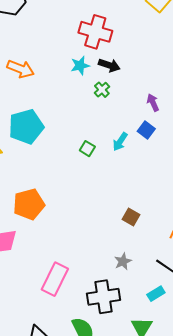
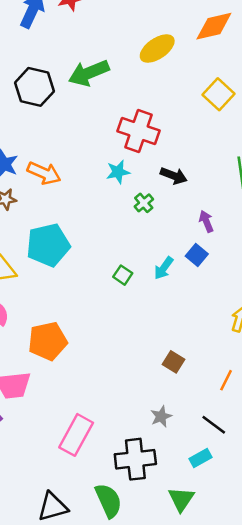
black arrow: (109, 65) -> (174, 176), moved

